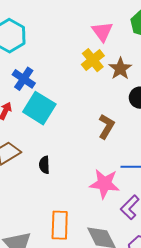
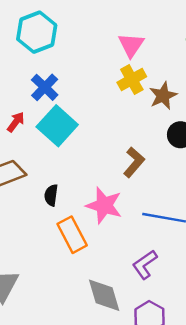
pink triangle: (102, 32) -> (131, 45), moved
pink star: (104, 184) -> (104, 205), moved
orange rectangle: (60, 225) -> (72, 235), moved, turned -40

